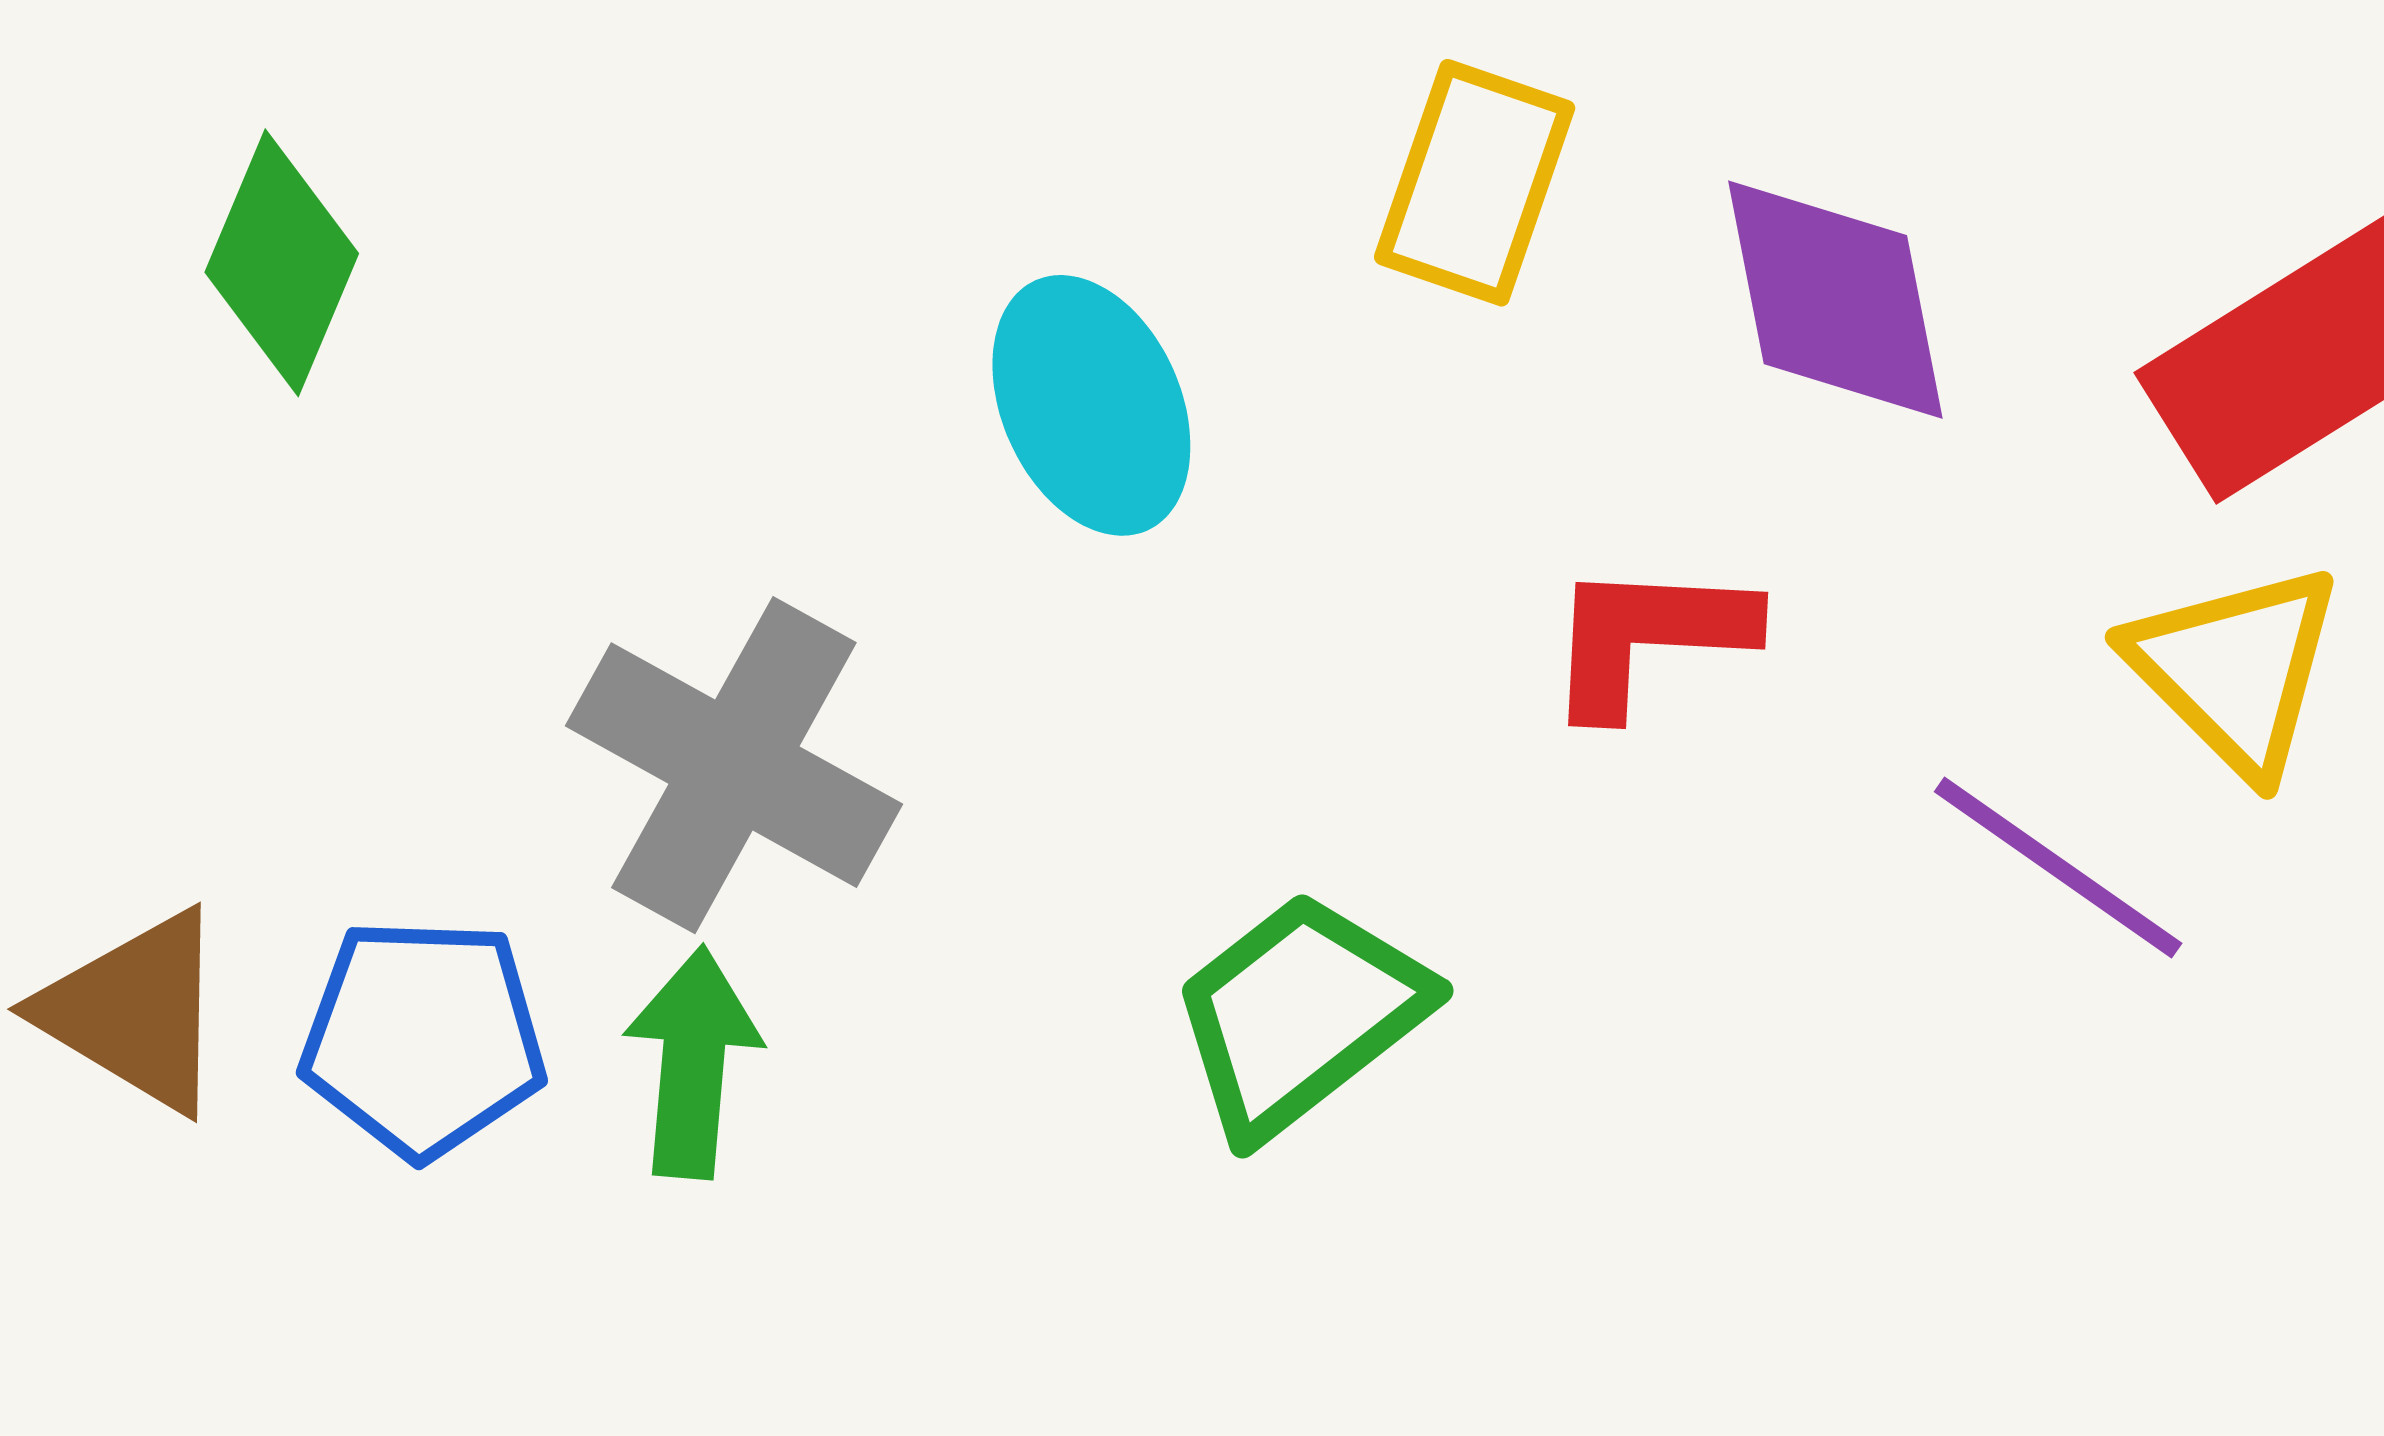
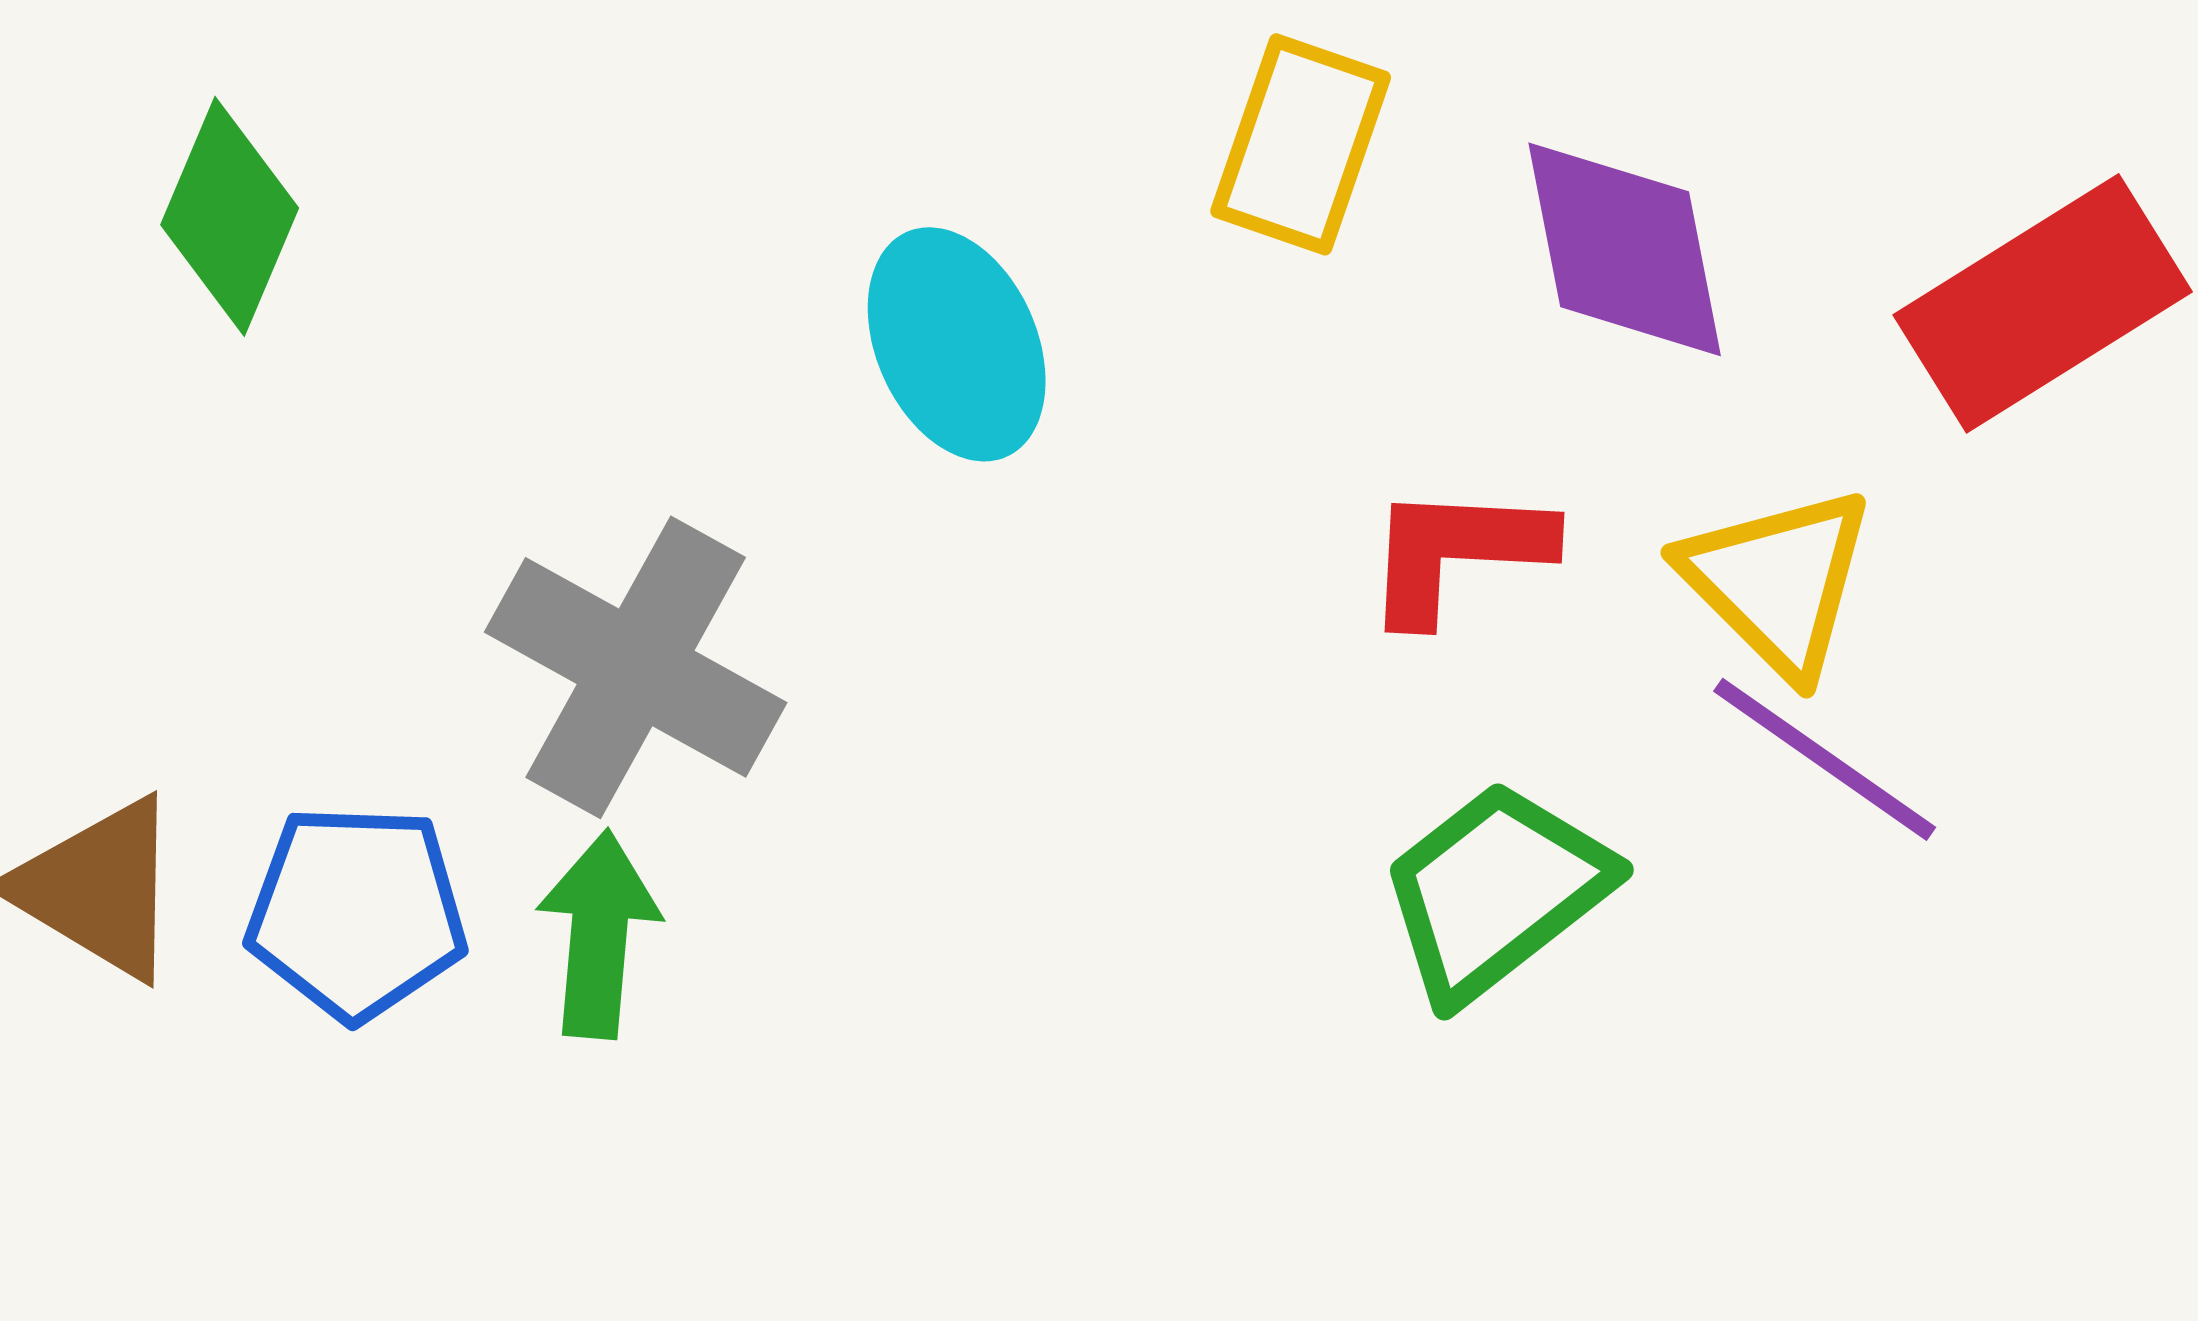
yellow triangle: (2235, 669) -> (1778, 581), moved
green trapezoid: (1300, 1015) -> (1496, 891), moved

